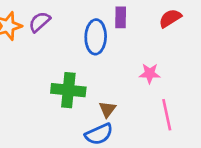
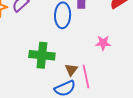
pink line: (167, 115) -> (86, 76), moved

